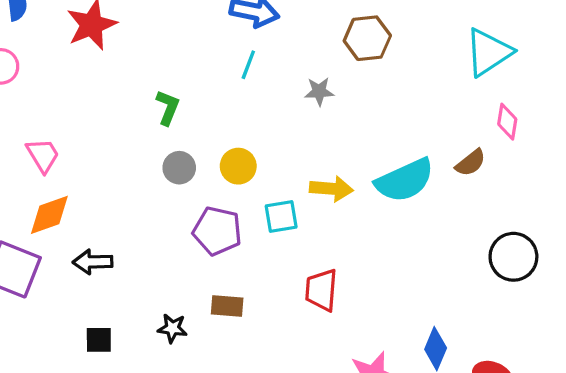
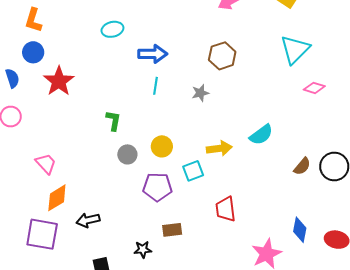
pink diamond: (507, 122) -> (314, 88), turned -70
brown semicircle: (471, 163) -> (302, 166), moved
cyan semicircle: (405, 180) -> (261, 135), size x0.7

